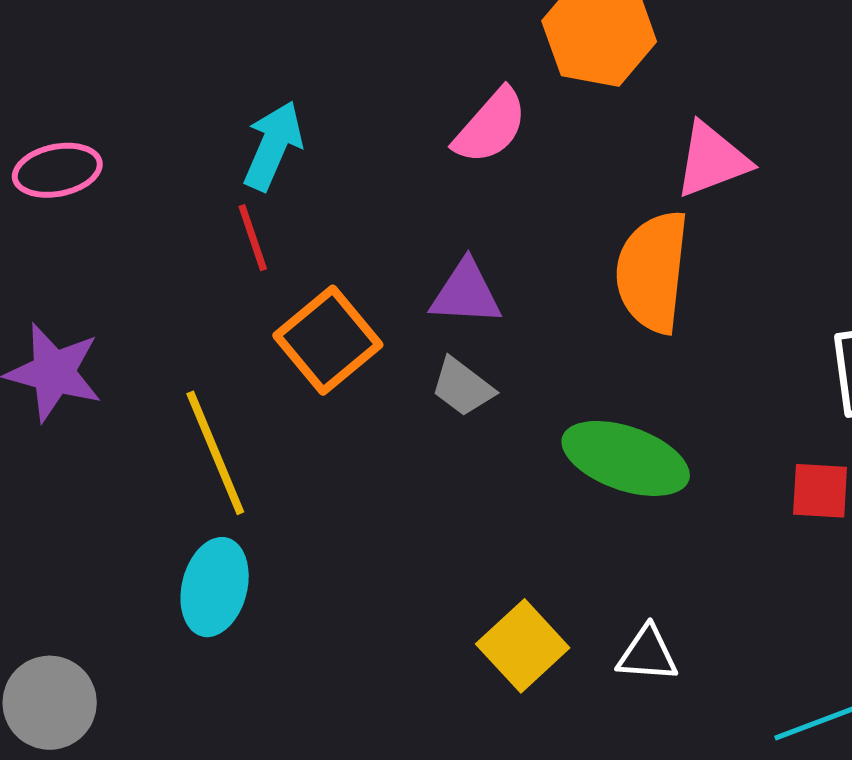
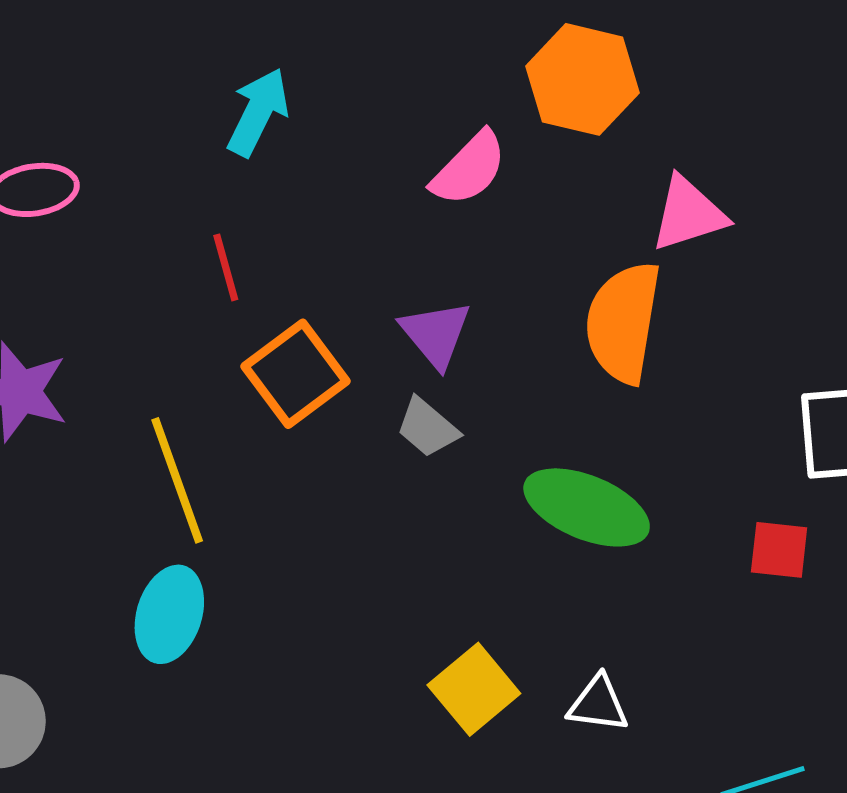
cyan arrow: (273, 146) -> (258, 112), moved
purple triangle: (466, 293) -> (436, 334), turned 44

